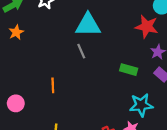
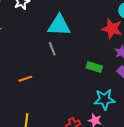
orange line: (53, 85) -> (25, 79), turned 72

